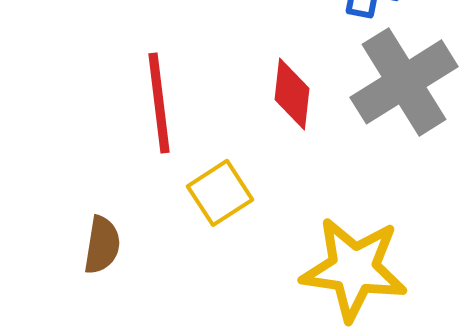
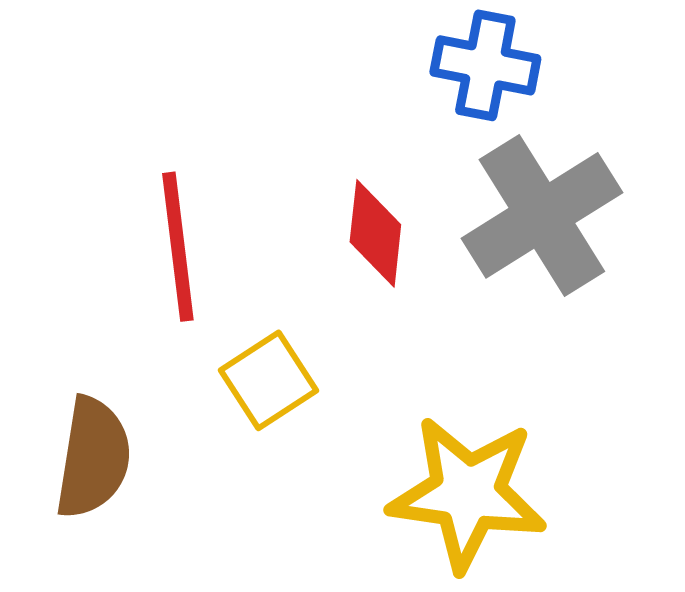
brown semicircle: (102, 245) -> (93, 458), size x1.4

